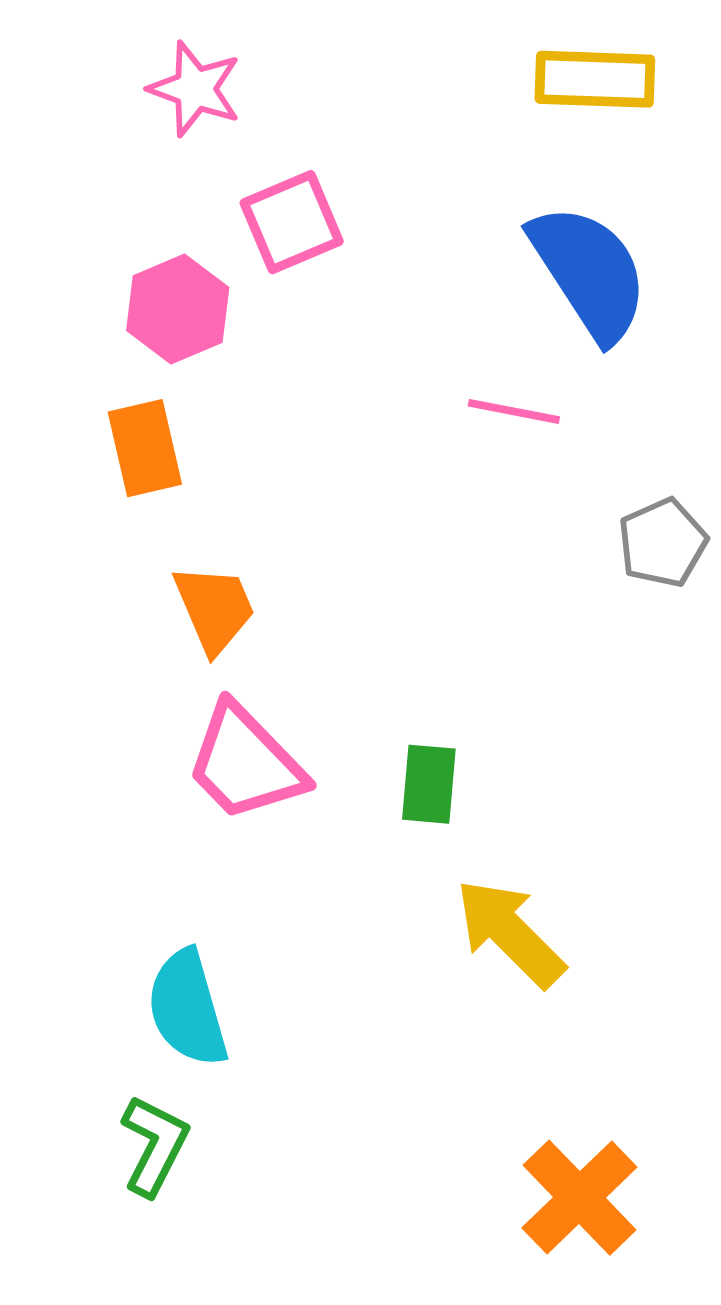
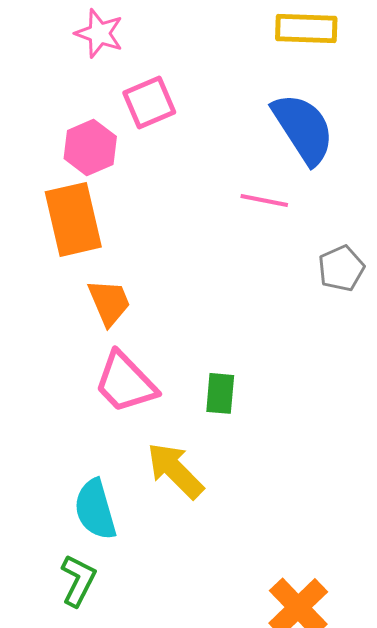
orange rectangle: (145, 448) -> (73, 219), size x1.5
yellow arrow: (510, 933) -> (175, 470), moved

